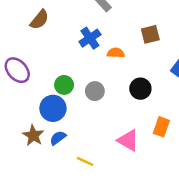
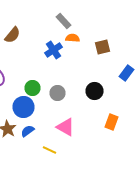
orange semicircle: (116, 53) -> (72, 38), moved
pink triangle: (128, 140) -> (66, 127), moved

